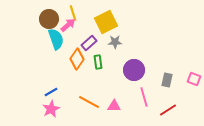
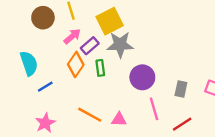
pink arrow: (68, 25) -> (72, 36), moved
cyan semicircle: (56, 39) -> (29, 63), moved
gray star: (115, 42) -> (120, 45), size x1.6
blue line: (51, 92) -> (45, 87), moved

